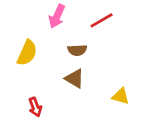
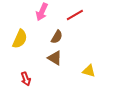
brown semicircle: (77, 50) -> (57, 37), turned -56

